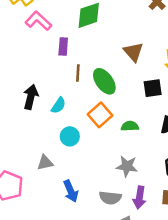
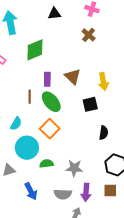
purple rectangle: (63, 47) -> (47, 79), moved
green semicircle: (130, 126) -> (47, 164), moved
cyan circle: (70, 136) -> (27, 148), size x1.5

